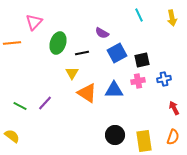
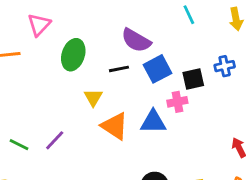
purple semicircle: (102, 33) -> (136, 40), size x1.5
black line: (82, 53) -> (119, 69), moved
blue cross: (164, 79) -> (225, 66), moved
pink cross: (138, 81) -> (177, 102), moved

